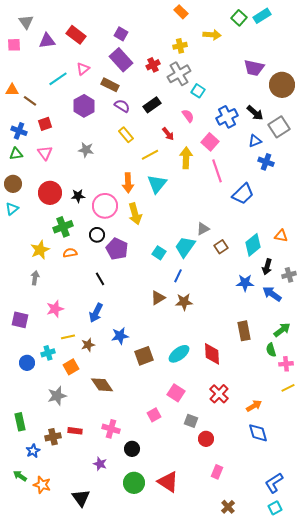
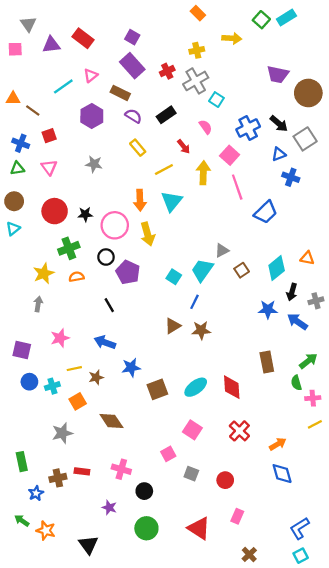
blue arrow: (96, 313) -> (105, 342), turned 84
blue circle: (27, 363) -> (29, 382), moved
gray square: (191, 421) -> (191, 474), moved
red triangle: (168, 482) -> (199, 528), moved

